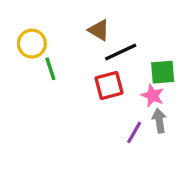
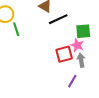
red square: (109, 86) -> (64, 54), moved
purple line: (134, 132) -> (72, 81), moved

